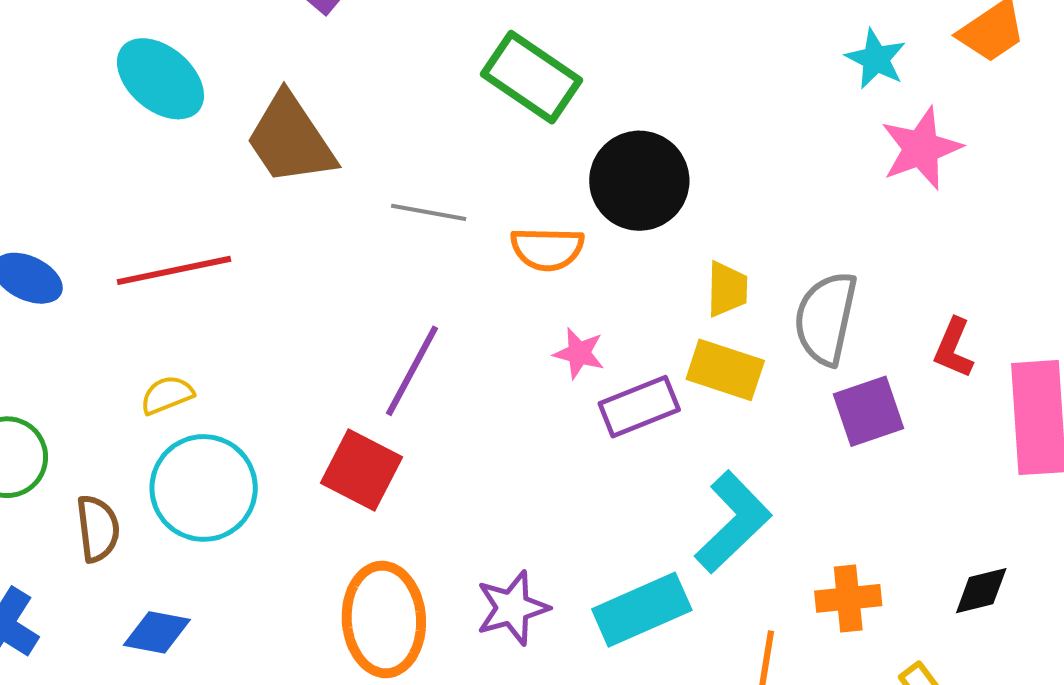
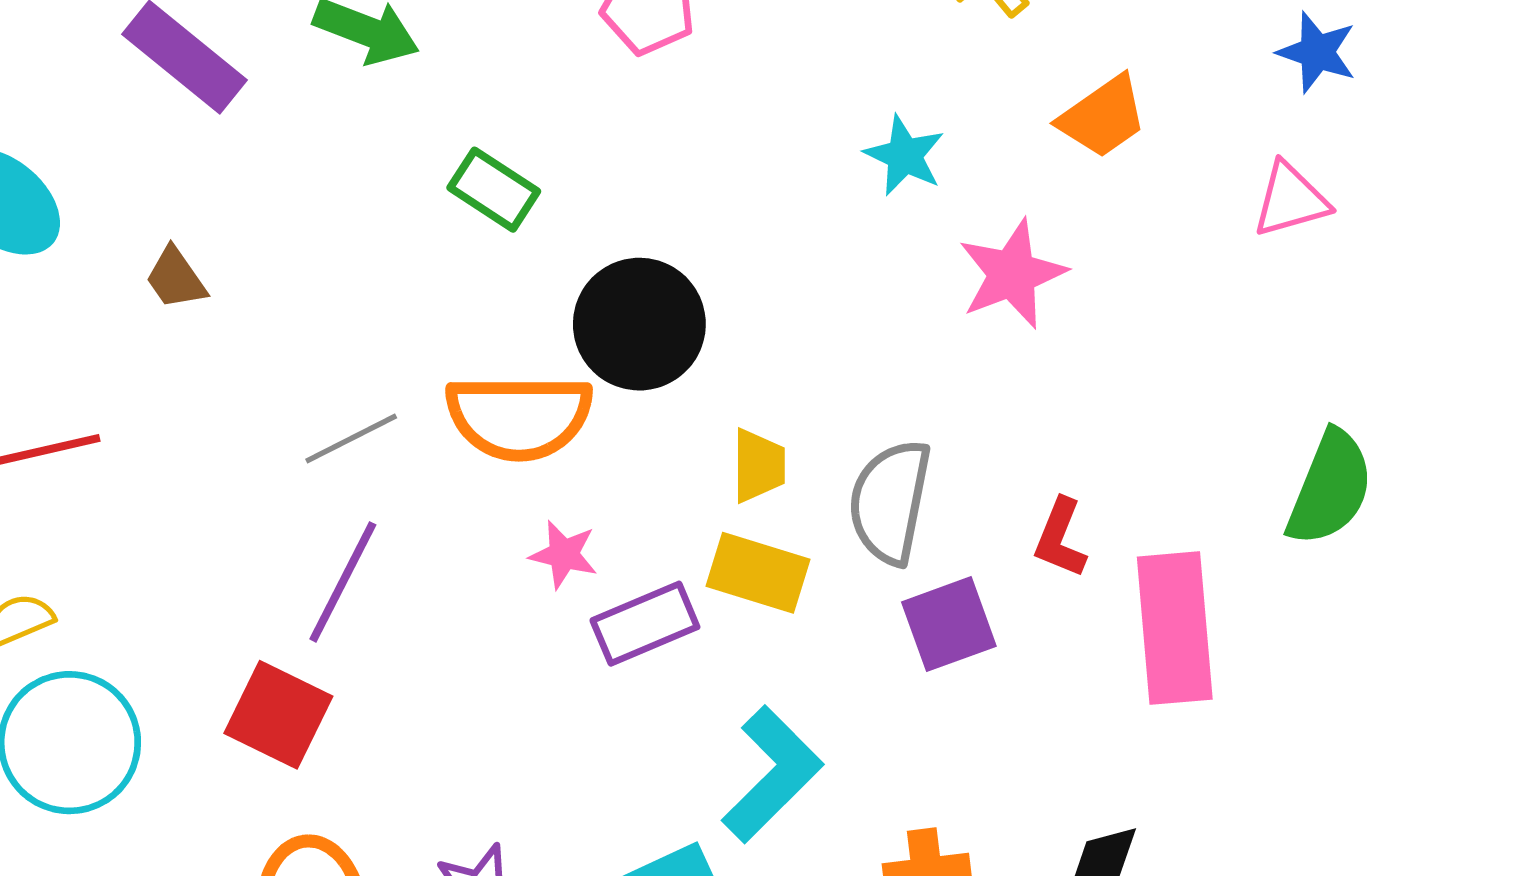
cyan star: (876, 59) -> (904, 156), moved
green rectangle: (532, 77) -> (494, 190), size x0.7
brown trapezoid: (290, 139) -> (176, 278), size x0.5
gray line: (429, 212) -> (351, 438), moved, turned -36
orange semicircle: (547, 249) -> (519, 417), size x1.5

